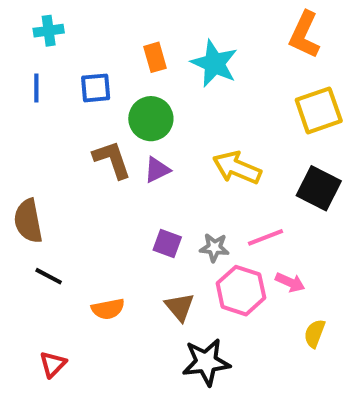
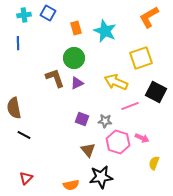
orange L-shape: (304, 35) -> (149, 17), turned 35
blue square: (96, 88) -> (48, 13), moved, turned 35
yellow square: (319, 110) -> (141, 58), moved
pink line: (266, 237) -> (130, 106), moved
orange semicircle: (108, 309) -> (71, 185), moved

